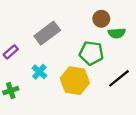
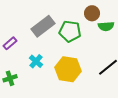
green pentagon: (91, 53) -> (70, 31), moved

